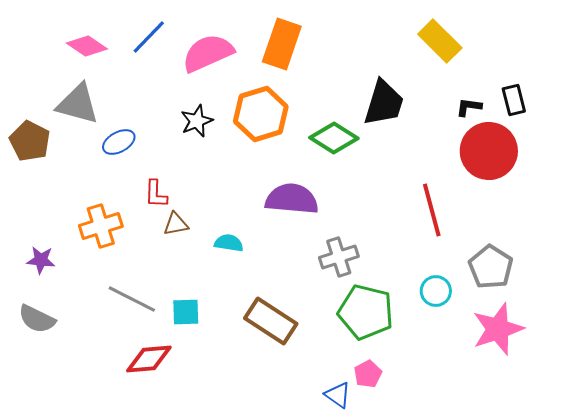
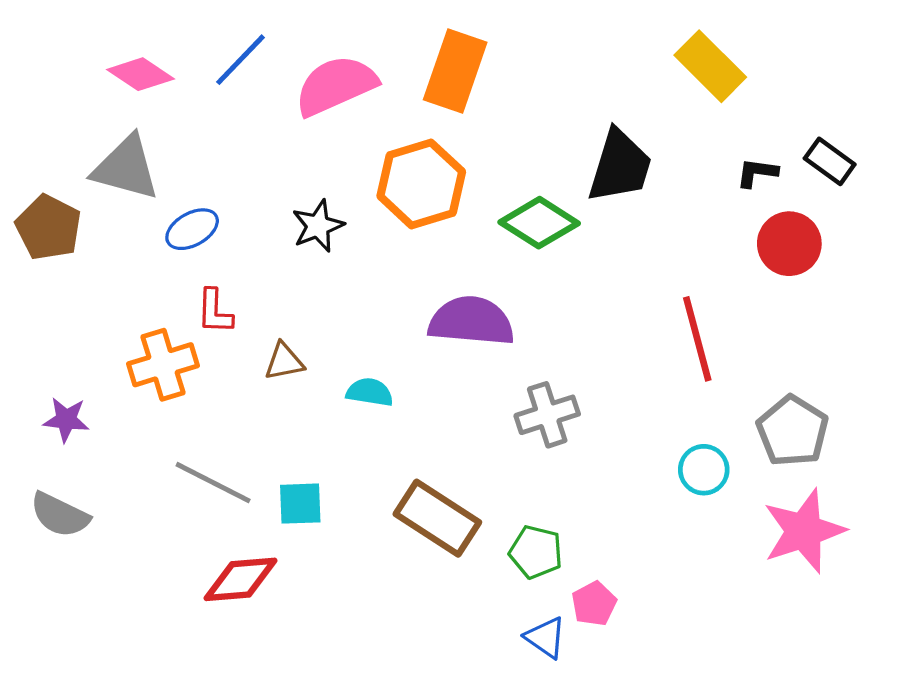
black rectangle: (514, 100) -> (830, 161), turned -40
black star: (197, 121) -> (318, 226), moved
red circle: (489, 151) -> (789, 244), size x0.7
red L-shape: (156, 194) -> (215, 311), moved
green pentagon: (366, 312) -> (536, 552), moved, size x0.6

